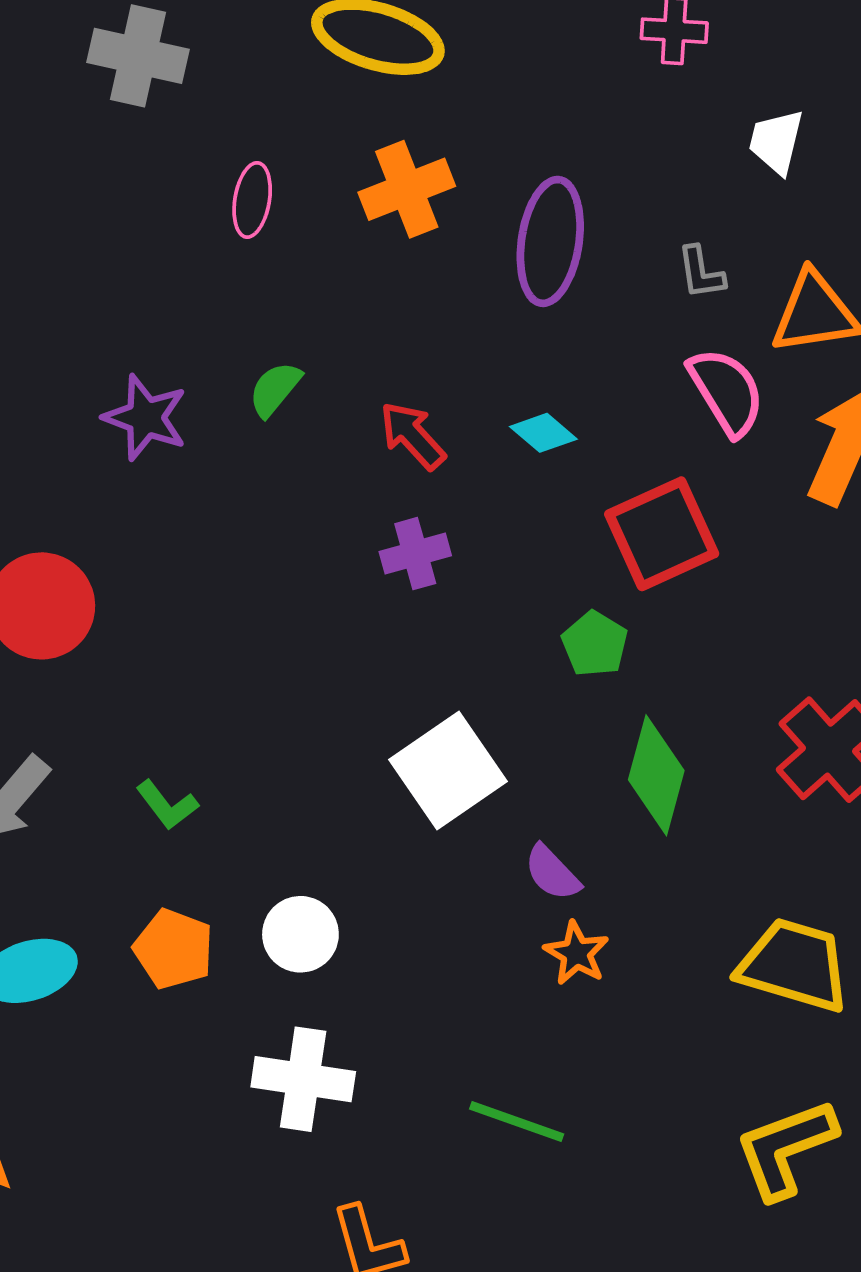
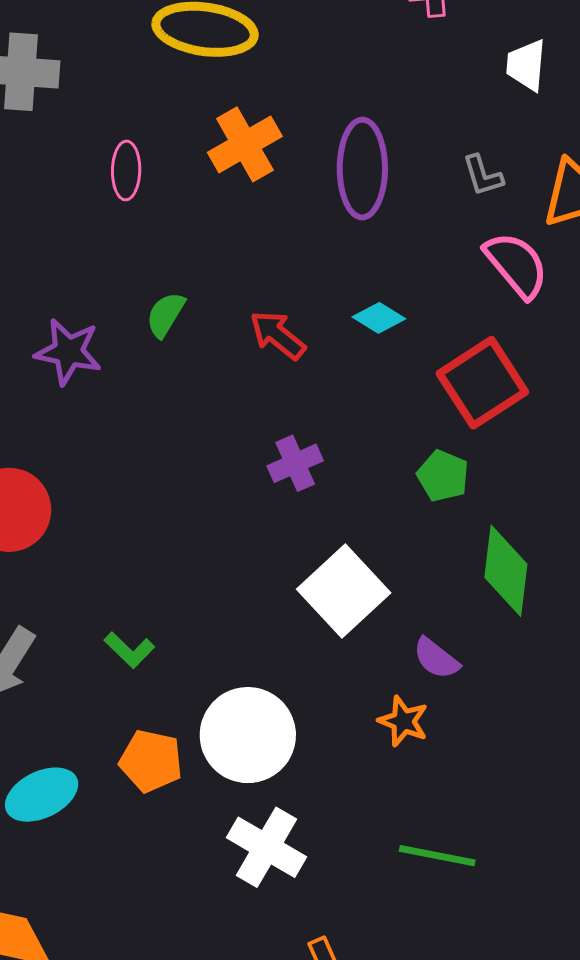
purple cross: (415, 554) -> (295, 463), moved
white circle: (300, 934) -> (248, 735), size x1.6
orange star: (576, 953) -> (403, 721), moved
white cross: (303, 1079) -> (267, 847), turned 30

